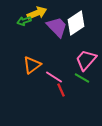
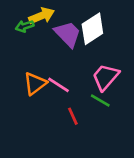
pink line: (54, 77) -> (59, 85), moved

